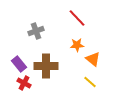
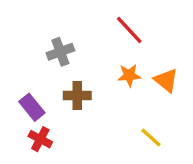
orange triangle: (93, 59) -> (166, 80), moved
brown cross: (46, 66) -> (77, 95), moved, size x0.7

